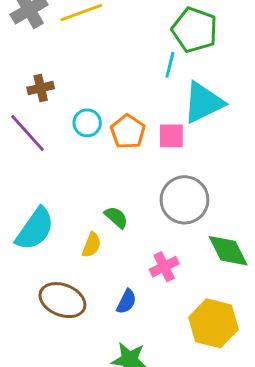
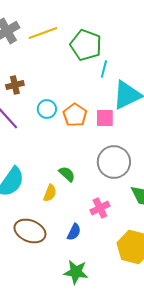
green pentagon: (195, 30) -> (86, 45), moved

